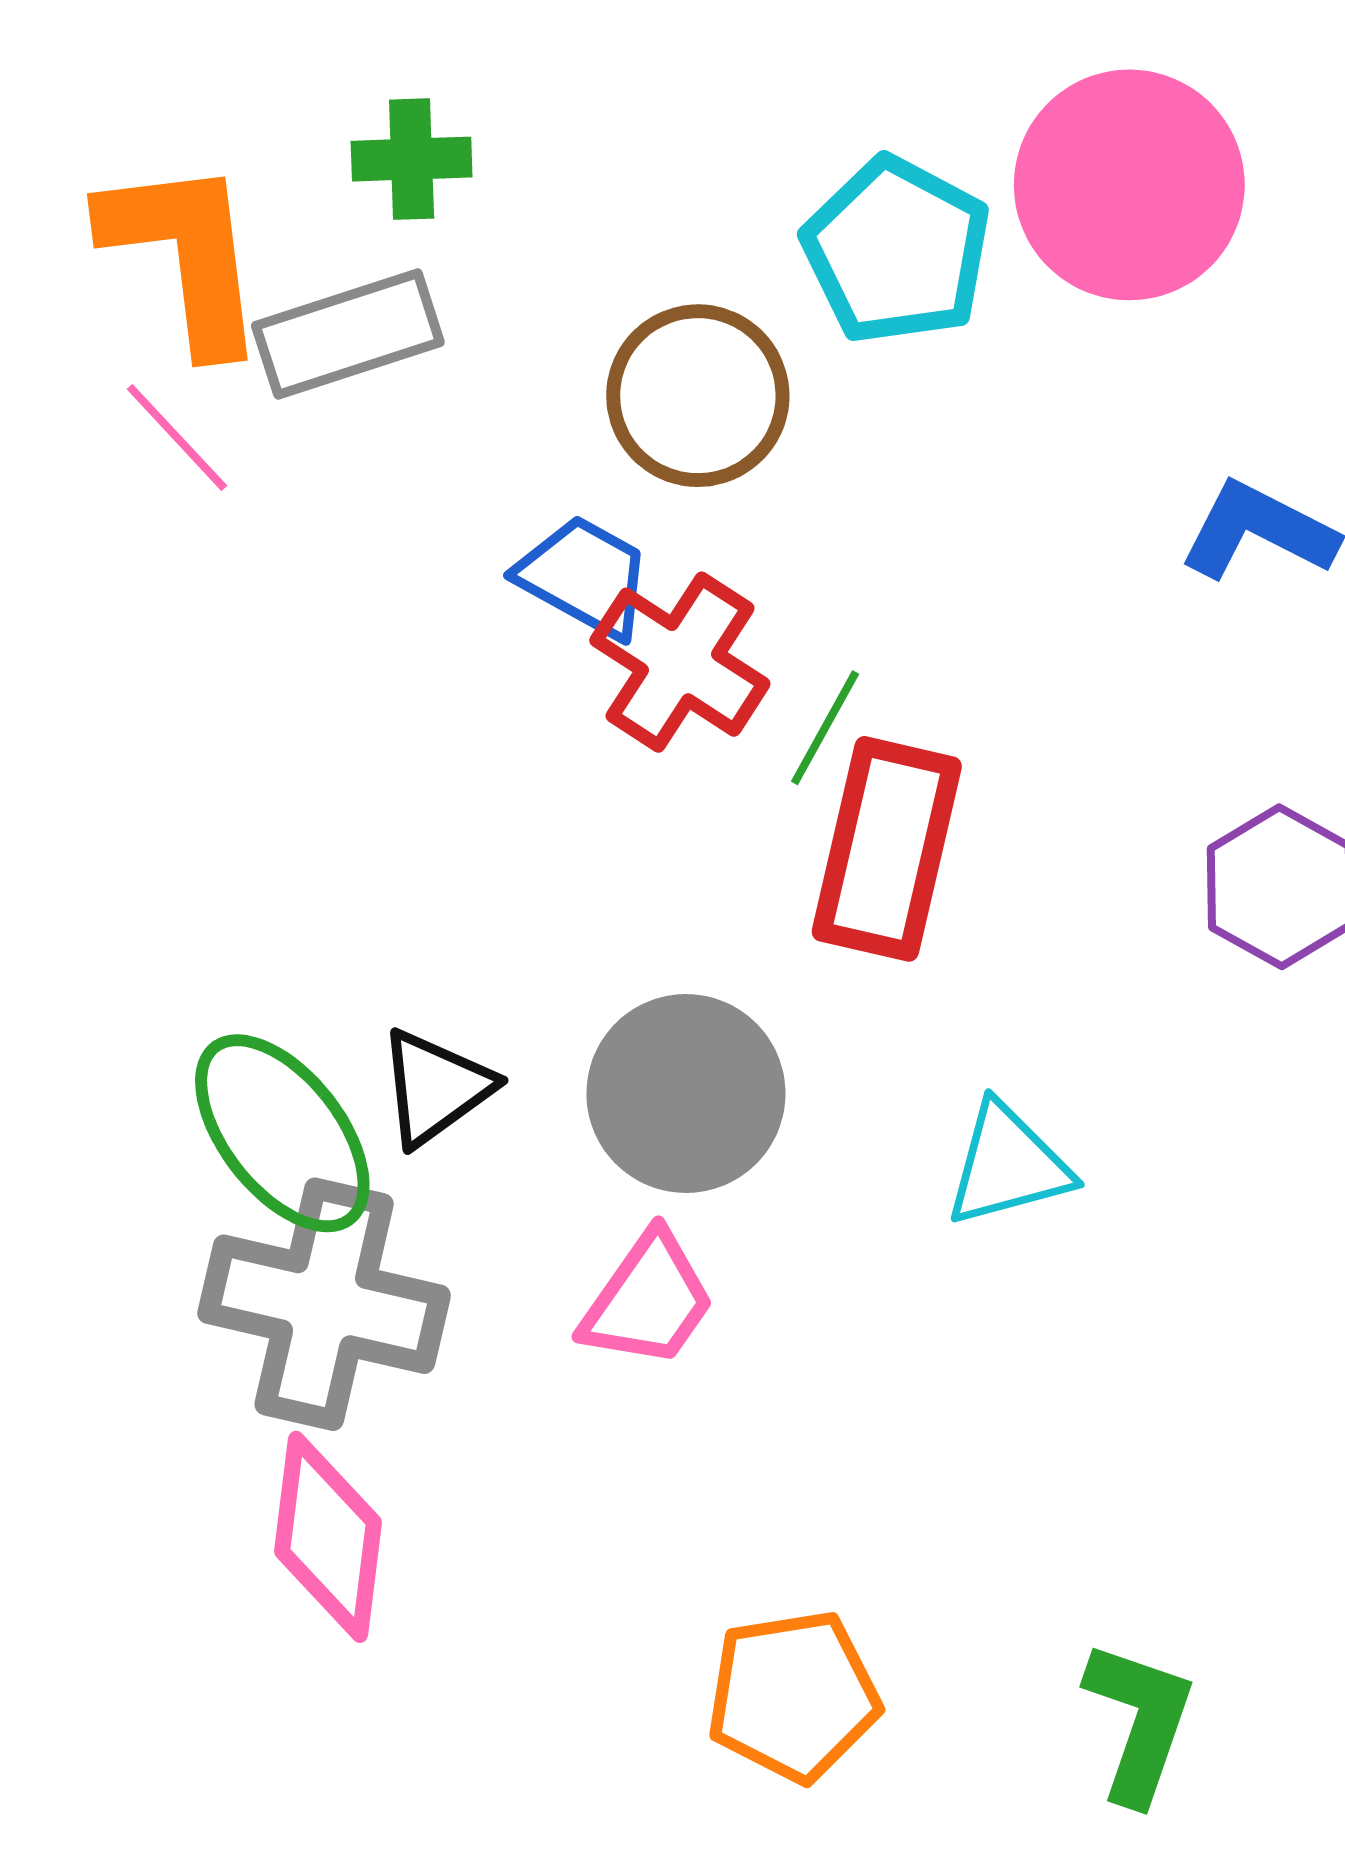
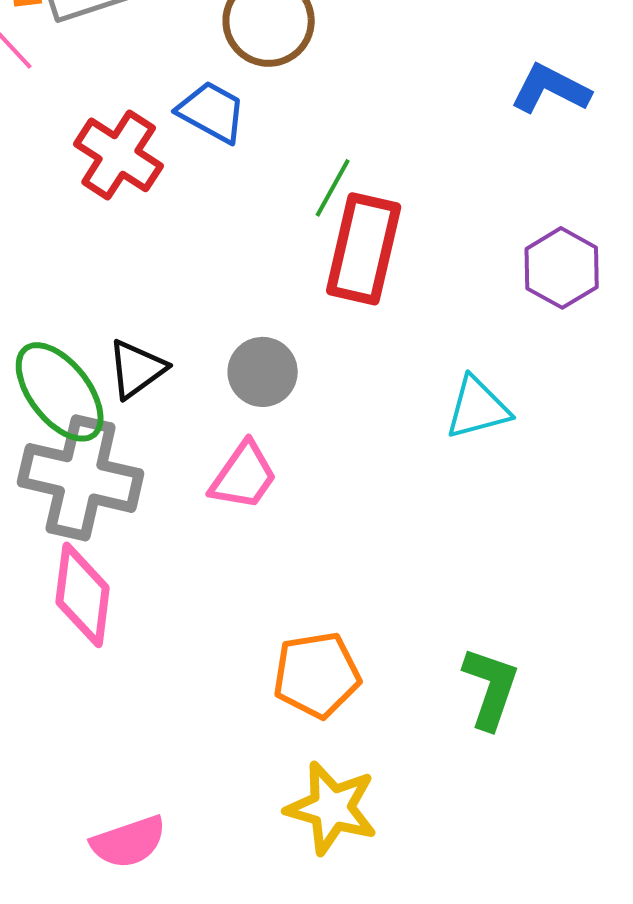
red cross: (680, 662) -> (119, 155), moved
gray circle: (686, 1094) -> (263, 372), size x0.7
cyan triangle: (1008, 1165) -> (478, 408), moved

